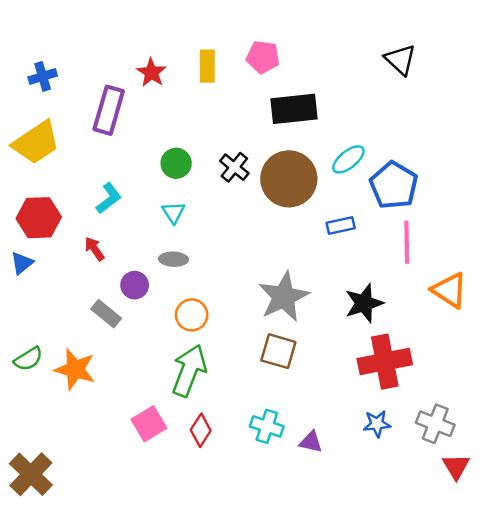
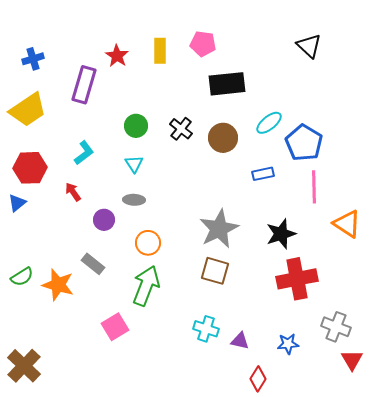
brown circle: (289, 179) -> (223, 138), size x0.7
gray rectangle: (106, 314) -> (93, 264), moved
blue star: (377, 424) -> (288, 344), moved
red diamond: (201, 430) -> (258, 379), moved

